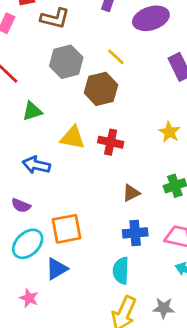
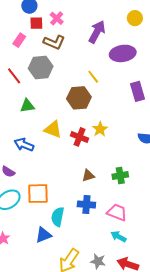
gray hexagon: (66, 62) -> (41, 67), moved
yellow star: (169, 132) -> (100, 129), moved
blue triangle: (57, 269) -> (43, 235), moved
cyan semicircle: (121, 271) -> (58, 217), moved

